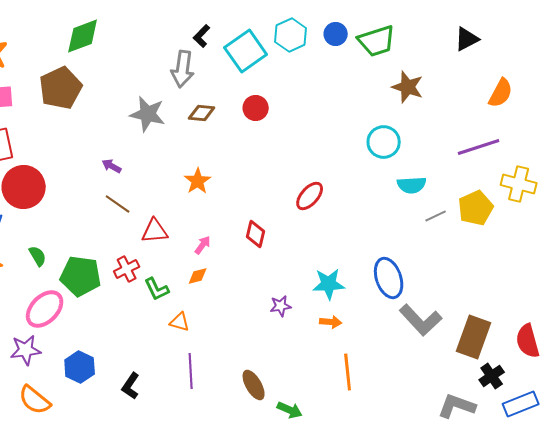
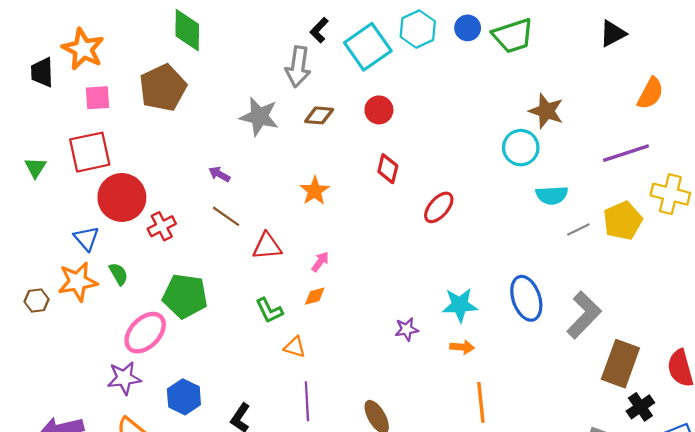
green diamond: (83, 36) -> (187, 30), turned -69
brown star: (408, 87) -> (546, 111), moved
red diamond: (256, 234) -> (388, 169), moved
green semicircle: (38, 256) -> (119, 274), moved
red cross: (127, 269) -> (162, 226), moved
gray L-shape: (421, 320) -> (584, 315), moved, turned -93

